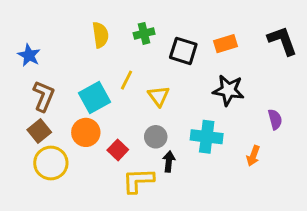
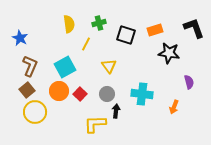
yellow line: (127, 80) -> (86, 44), moved
black star: (228, 90) -> (169, 53), moved
red square: (118, 150) -> (80, 94), moved

